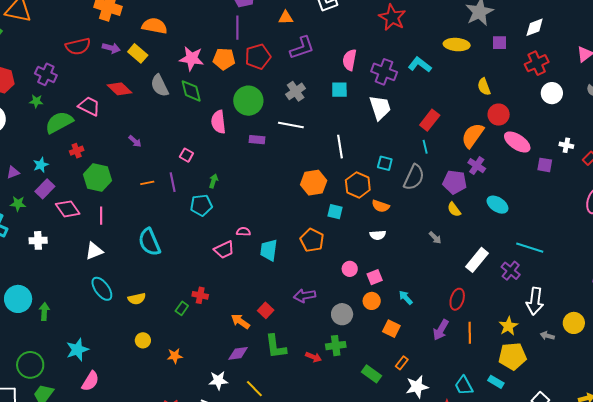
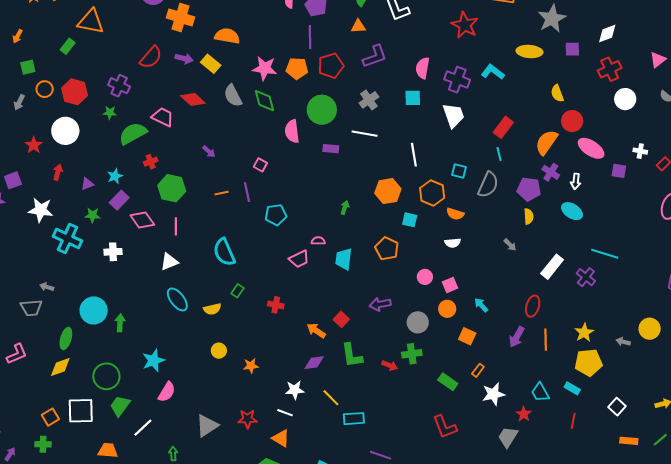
red semicircle: (78, 46) -> (151, 57), turned -35
green arrow: (213, 181) -> (345, 208), moved
yellow semicircle: (454, 209) -> (529, 216), turned -147
white arrow: (535, 301) -> (576, 181), moved, size x0.6
green rectangle: (182, 308) -> (237, 291), moved

